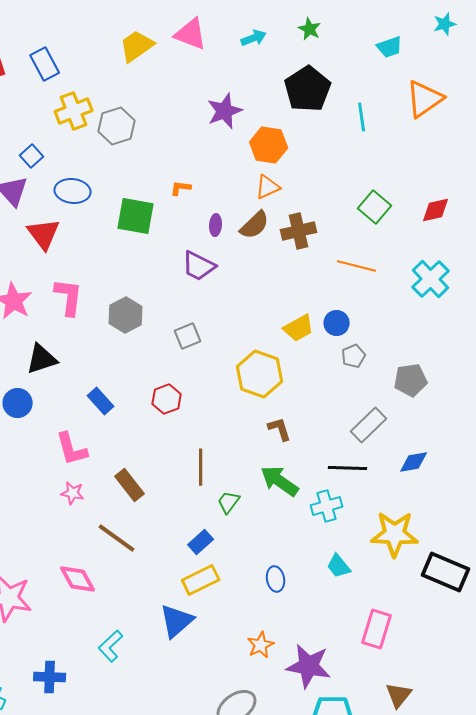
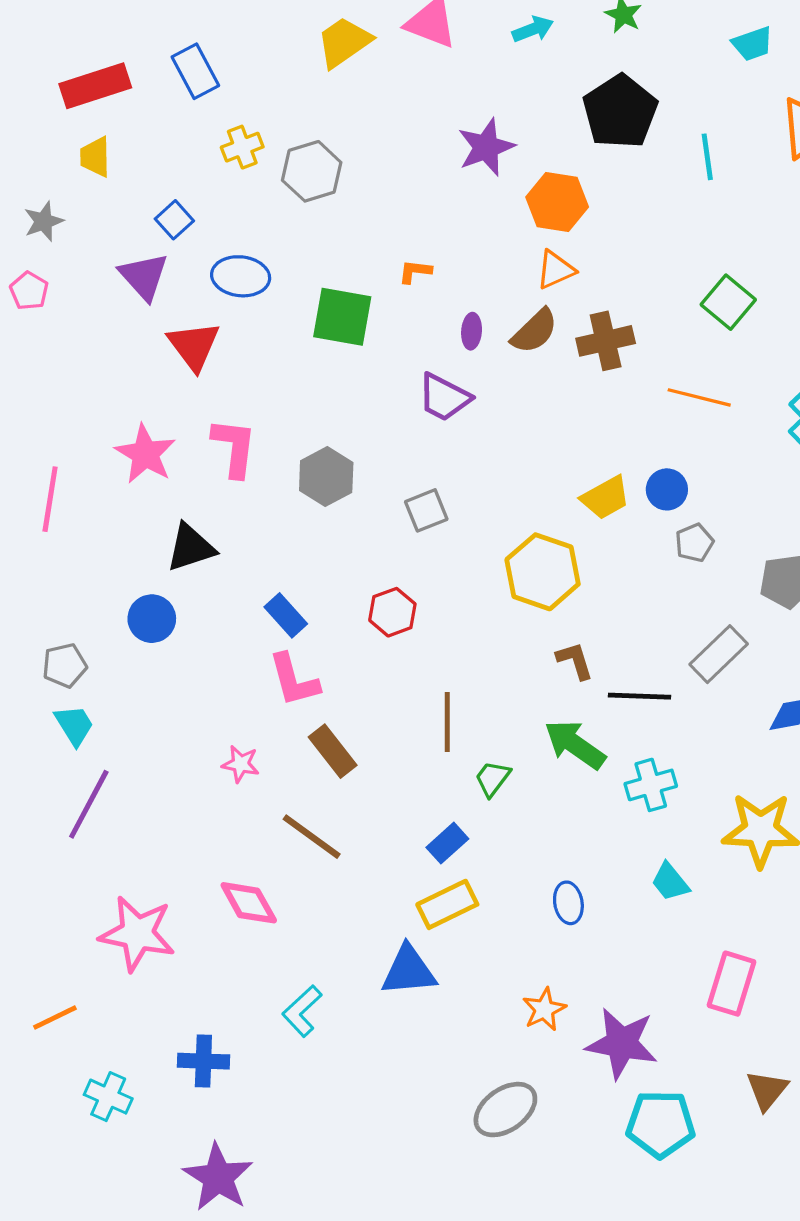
yellow cross: (74, 111) -> (242, 147), size x0.7
pink L-shape: (72, 449) -> (294, 680), moved
black line: (348, 468) -> (639, 696), moved
blue triangle: (177, 621) -> (409, 971), turned 36

